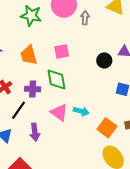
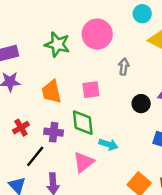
gray arrow: (85, 18) -> (124, 67), moved
cyan arrow: (81, 111) -> (108, 144), moved
pink triangle: (59, 112) -> (84, 162), turned 42

